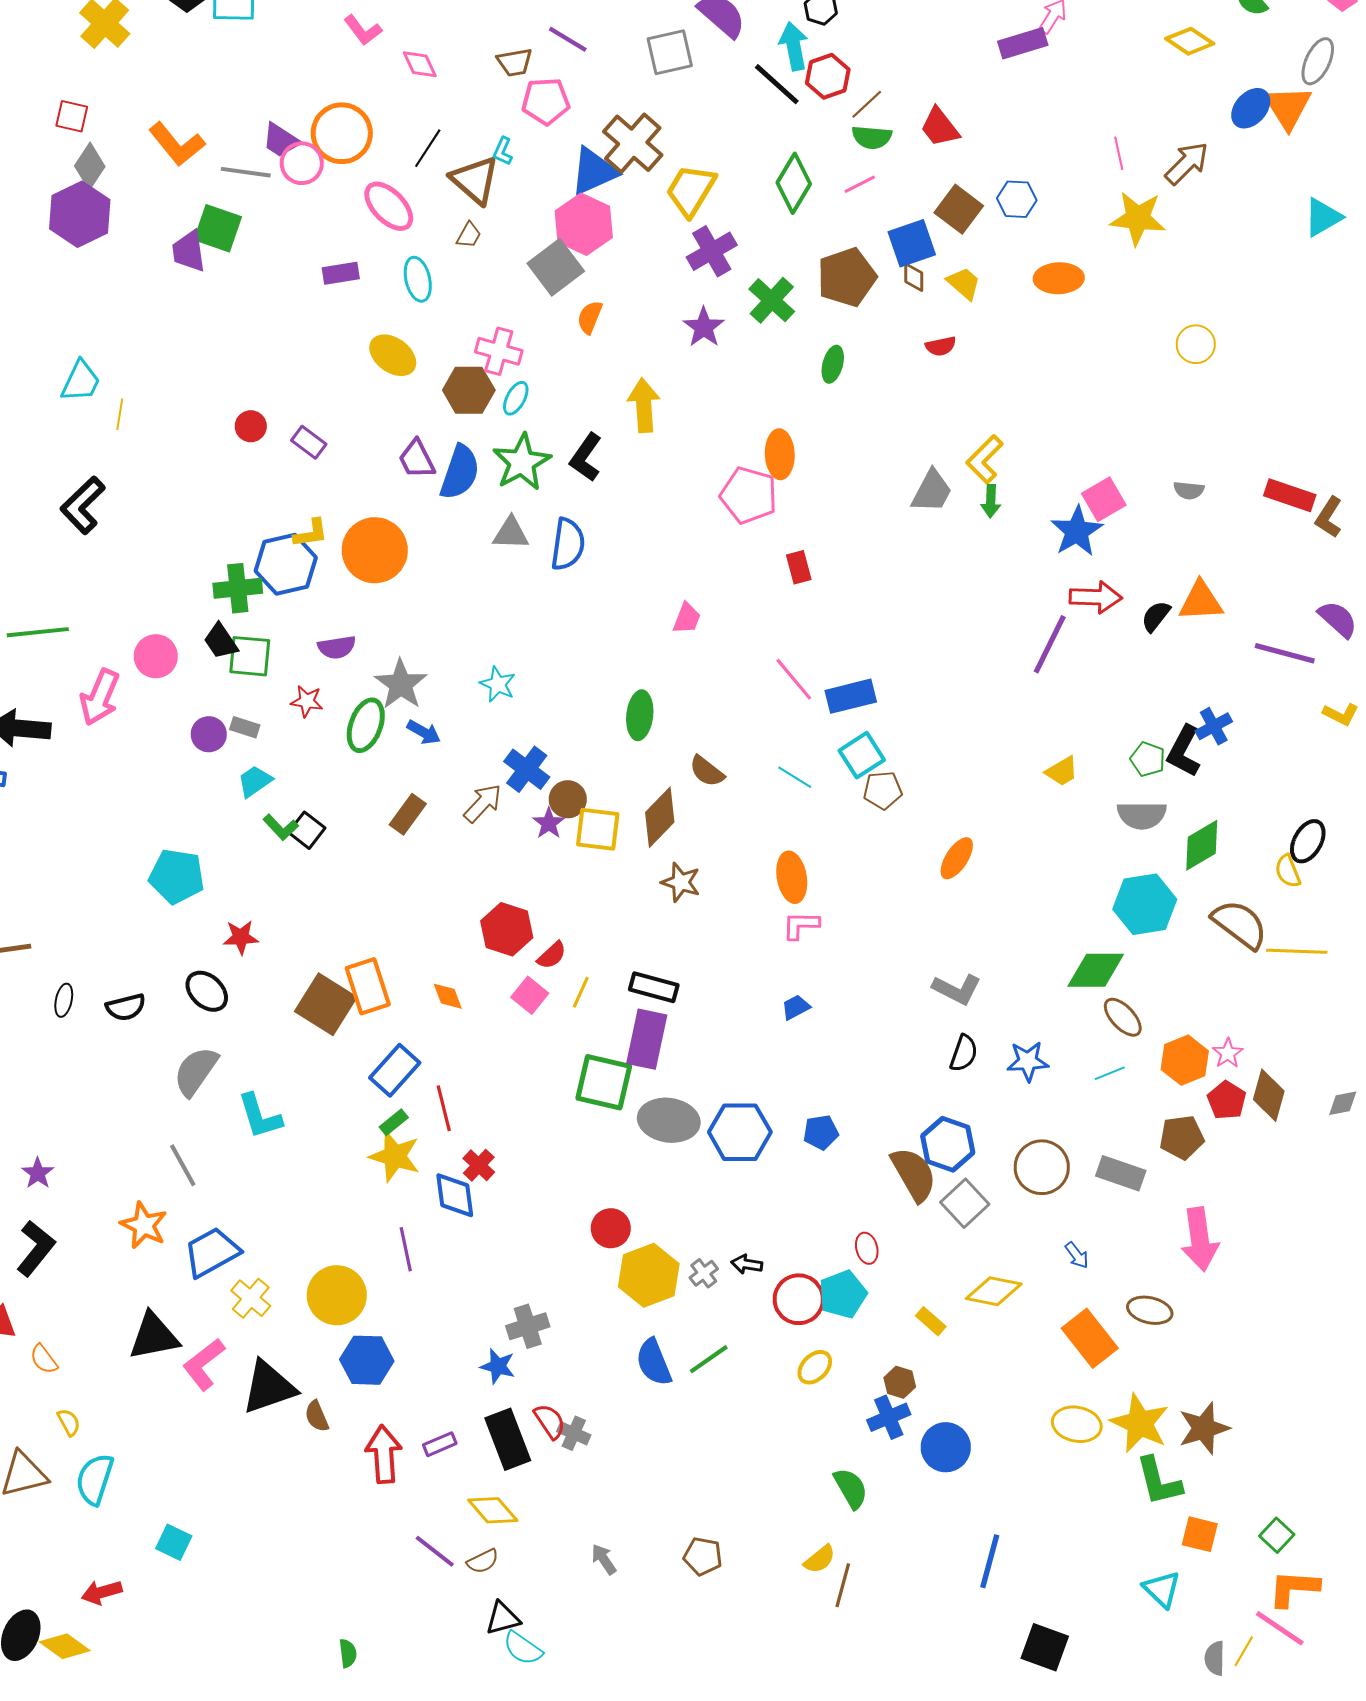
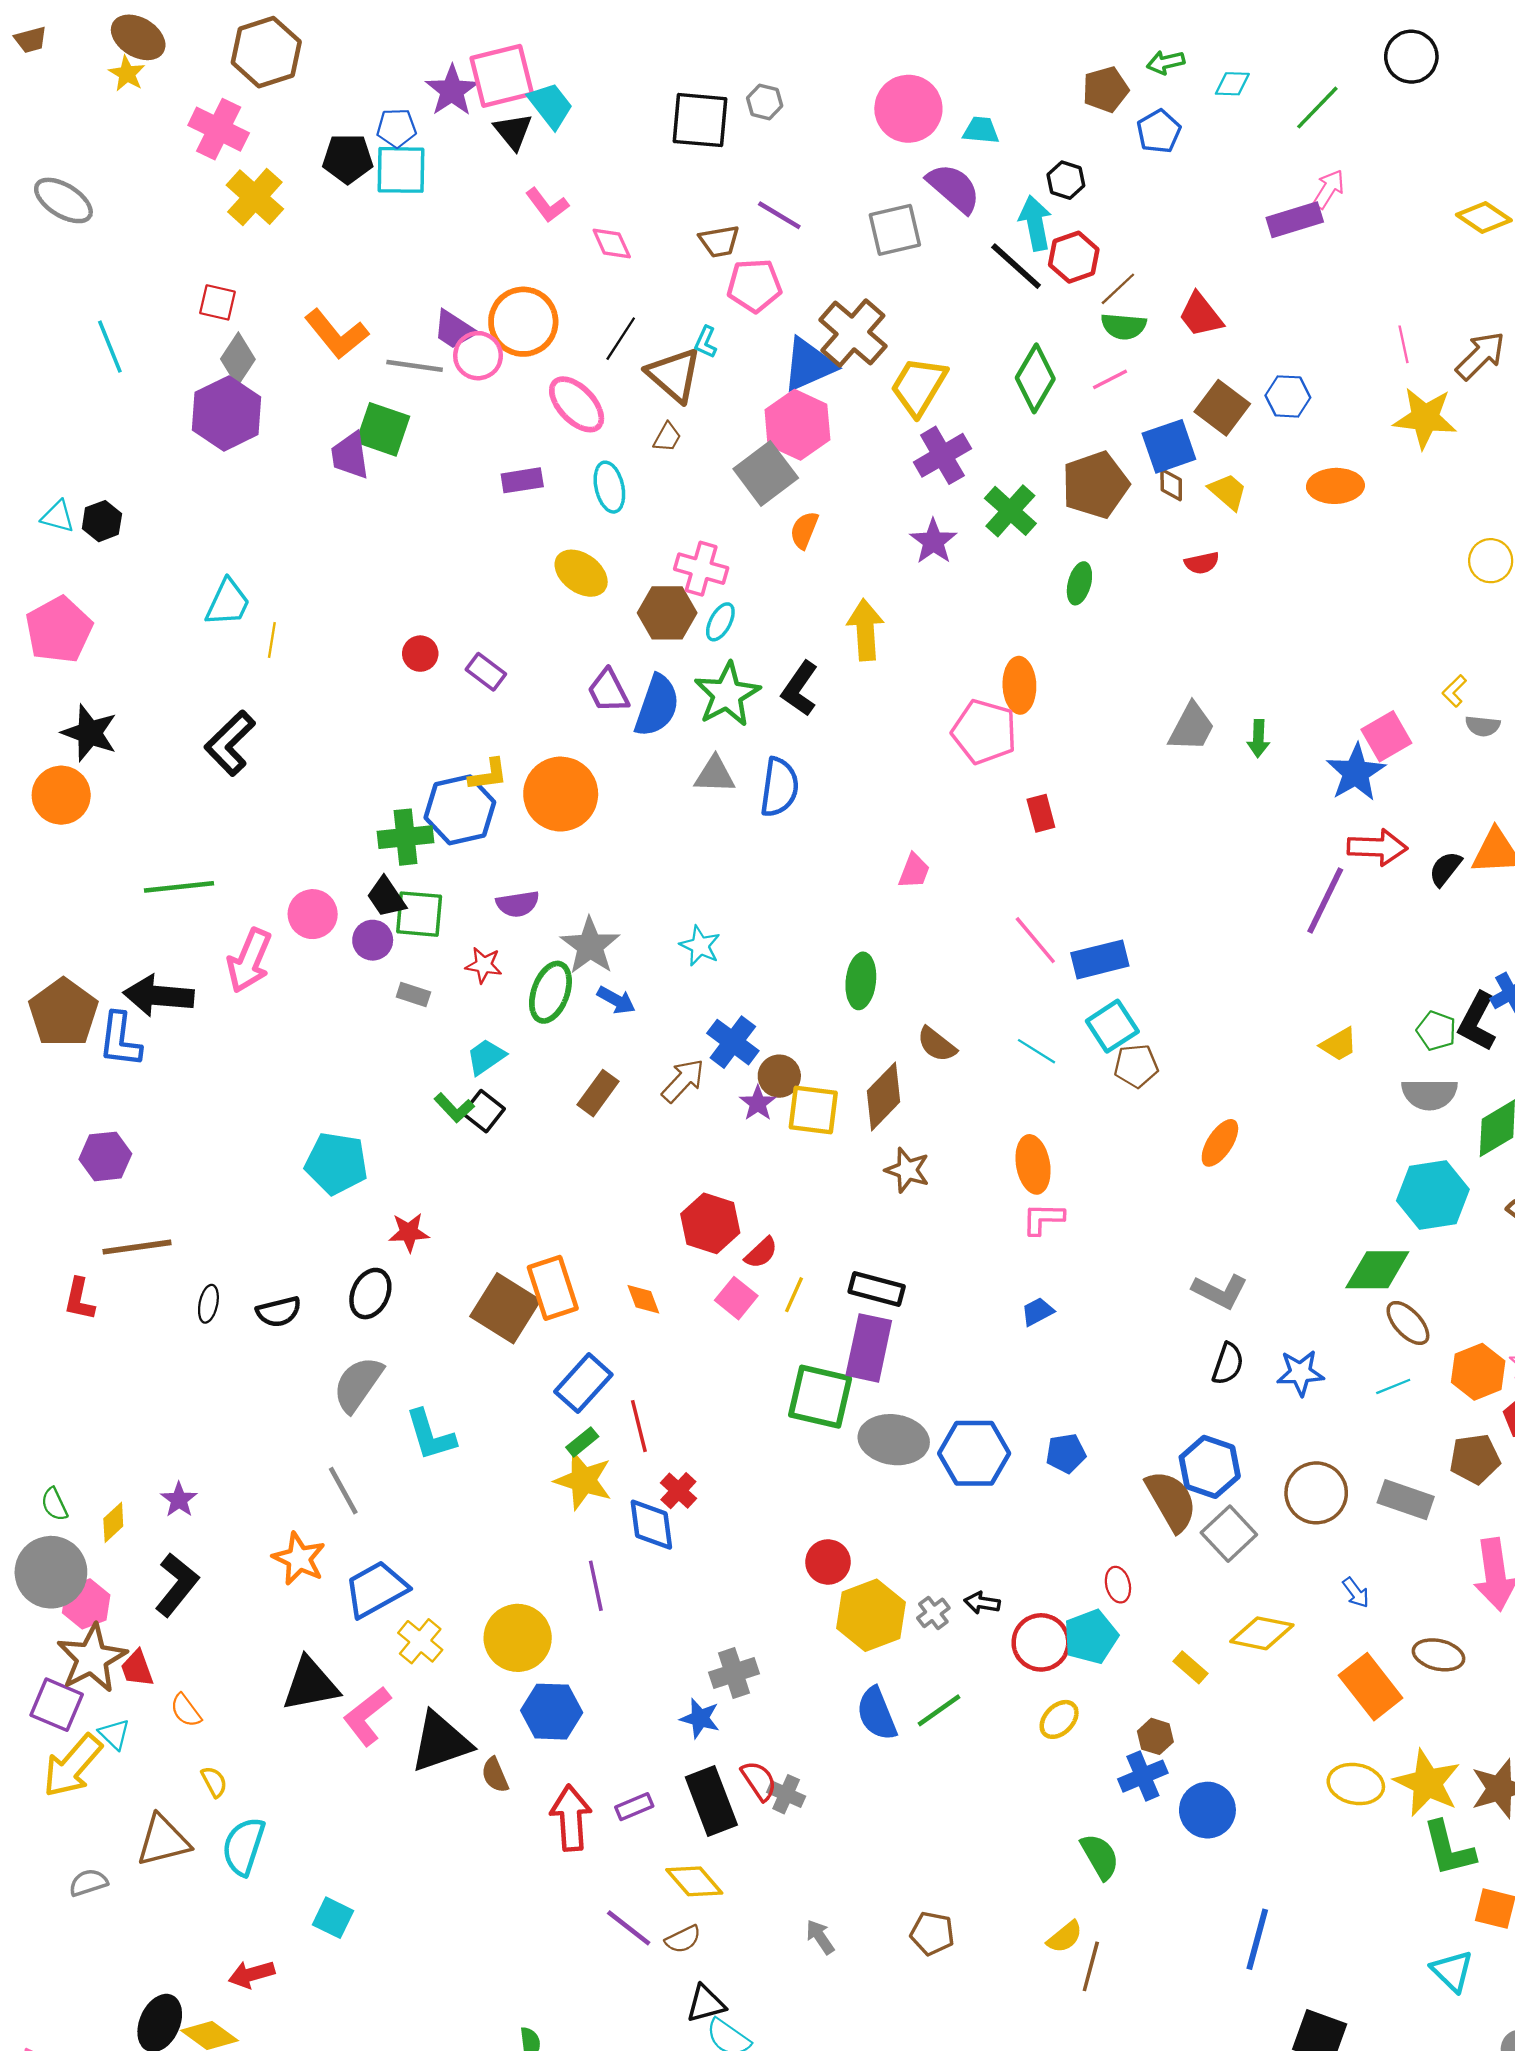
yellow L-shape: (985, 459) -> (1454, 691), moved, size x0.6
purple circle: (209, 734) -> (373, 940), moved
cyan trapezoid: (255, 781) -> (486, 1057), moved
black ellipse: (207, 991) -> (370, 1294), turned 72

